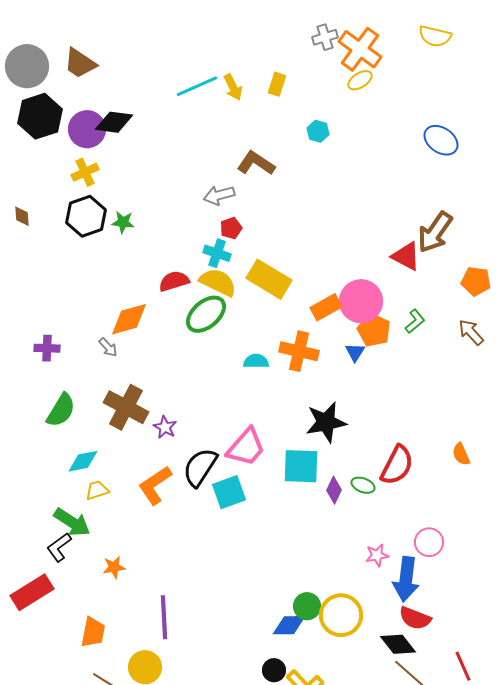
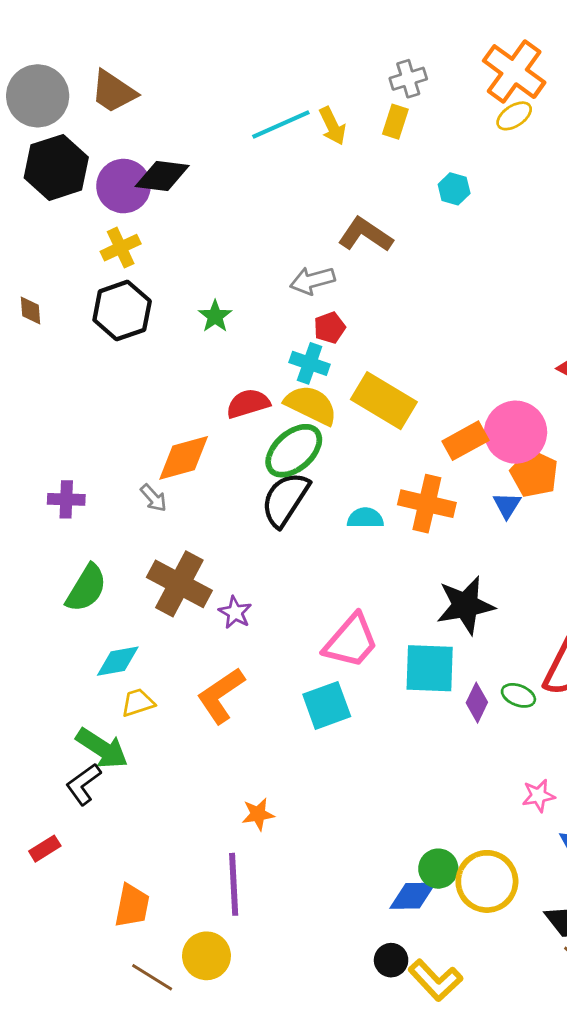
gray cross: (325, 37) -> (408, 79), moved
green star: (123, 222) -> (215, 316), moved, turned 30
black semicircle: (200, 467) -> (285, 499), moved
orange star: (114, 567) -> (258, 814), moved
red rectangle: (32, 592) -> (45, 849), size x0.5

